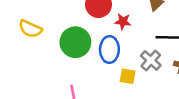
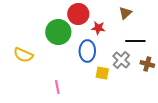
yellow semicircle: (30, 29) -> (23, 55), moved
green circle: (75, 42) -> (58, 32), moved

